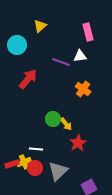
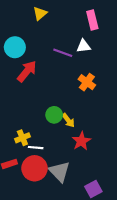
cyan circle: (17, 45) -> (15, 47), moved
yellow cross: (24, 162) -> (22, 138), moved
red circle: (35, 168) -> (34, 168), size x1.5
gray triangle: (58, 171) -> (60, 172), turned -30

